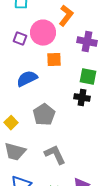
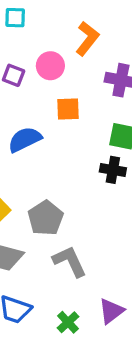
pink circle: (43, 33) -> (50, 66), size x0.7
gray pentagon: (44, 115) -> (46, 218), moved

